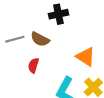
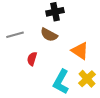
brown semicircle: (40, 39) -> (49, 35), moved

